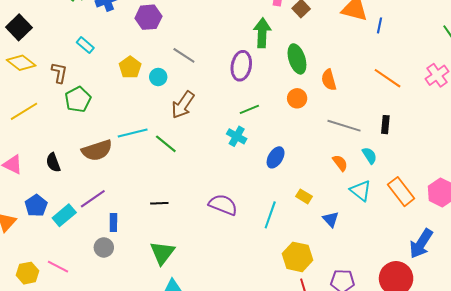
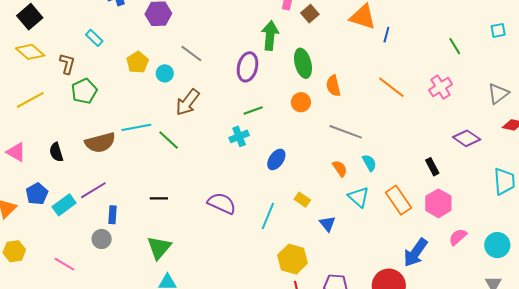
black rectangle: (385, 125) -> (432, 167), moved, turned -36
cyan cross: (237, 136) -> (239, 136), turned 36
pink line: (58, 267) -> (64, 264), moved
yellow hexagon: (27, 273) -> (14, 251), moved

